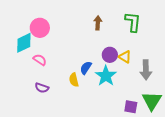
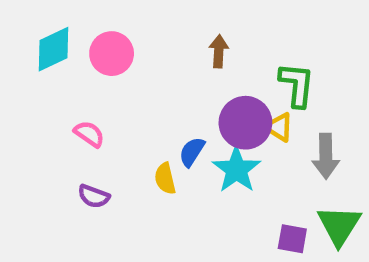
green L-shape: (133, 22) -> (297, 85), moved
pink circle: (40, 28) -> (112, 54), moved
cyan diamond: (24, 43) -> (54, 49), moved
purple circle: (110, 55) -> (245, 123), size x1.5

